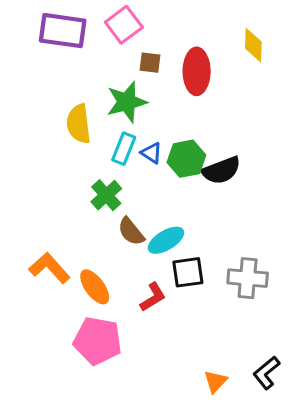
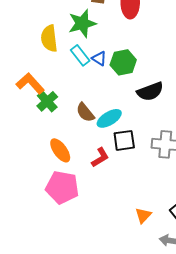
cyan rectangle: (124, 149) -> (80, 55), turned -60
black semicircle: (221, 170) -> (150, 91), moved
green cross: (106, 195) -> (47, 101), moved
orange L-shape: (50, 268) -> (30, 83), moved

